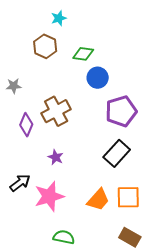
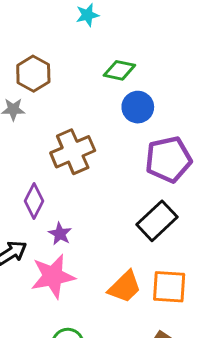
brown hexagon: (45, 46) -> (33, 74), moved
purple diamond: (26, 125) -> (34, 201), moved
purple star: (56, 157) -> (60, 234), moved

